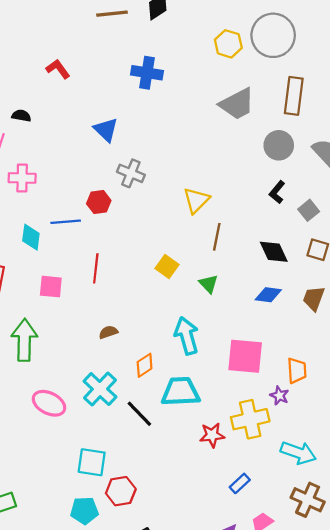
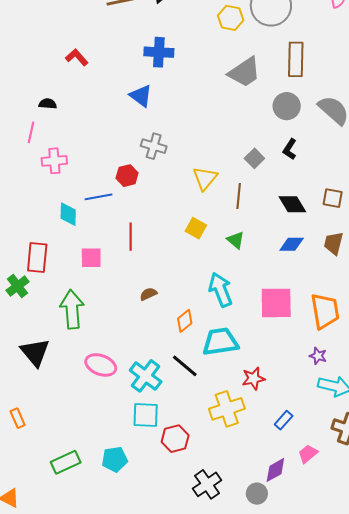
blue triangle: (106, 130) -> (141, 96), moved
yellow triangle: (196, 200) -> (205, 178), moved
gray square: (309, 210) -> (254, 158), moved
orange trapezoid: (297, 371) -> (325, 311), size x1.5
cyan cross: (100, 389) -> (146, 376), moved
purple star: (279, 396) -> (318, 356), moved
yellow cross: (250, 419) -> (227, 409), moved
cyan pentagon: (84, 510) -> (115, 459), moved

